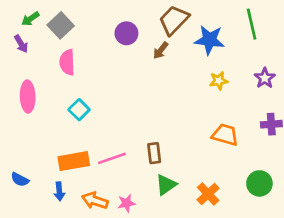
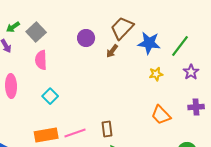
green line: (252, 24) -> (180, 46), moved, turned 50
orange trapezoid: (225, 135) -> (161, 115), turned -150

